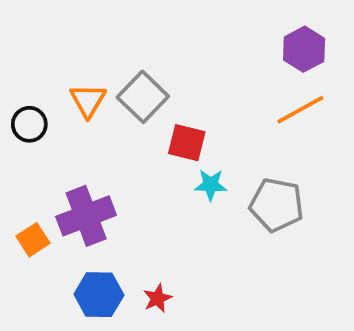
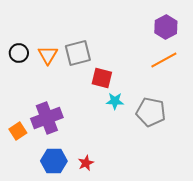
gray square: (143, 97) -> (78, 53), turned 32
black circle: (29, 124) -> (19, 53), moved

